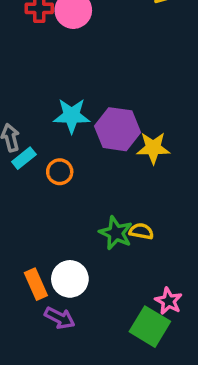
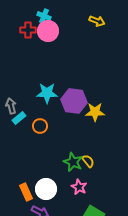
yellow semicircle: (141, 231) -> (88, 161), turned 40
pink star: (169, 301) -> (79, 187), moved

